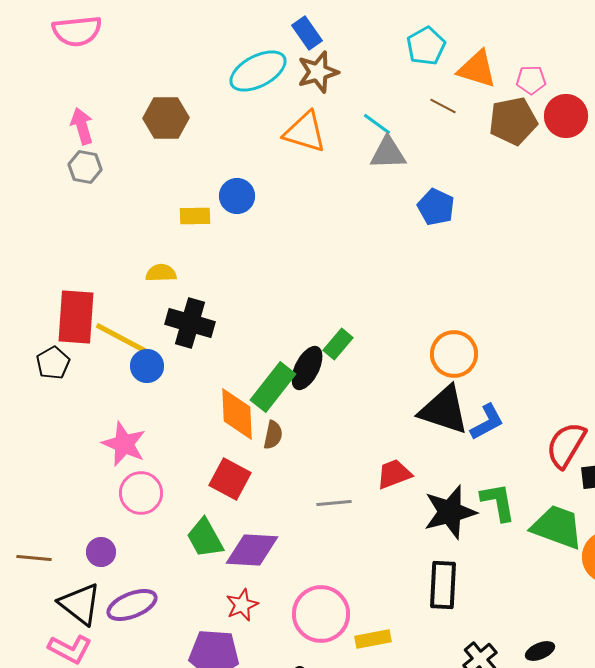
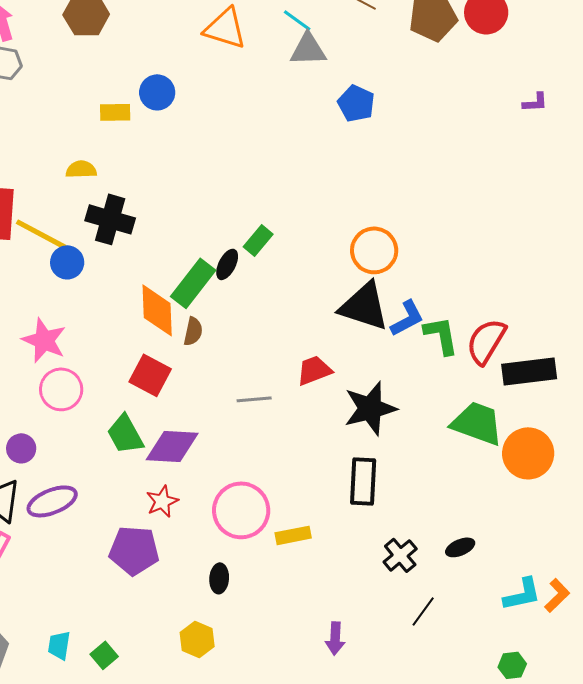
black ellipse: (307, 368) -> (227, 264), size x0.7
green L-shape: (498, 502) -> (441, 335), moved

